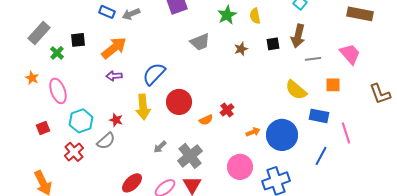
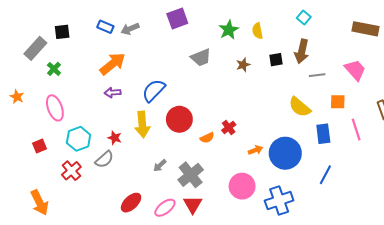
black square: (78, 40) -> (62, 32), moved
orange star: (32, 78) -> (17, 97), moved
blue rectangle: (319, 116) -> (323, 134), turned 72
pink line: (346, 133) -> (356, 130), moved

